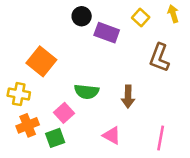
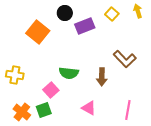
purple rectangle: (107, 33) -> (85, 26), turned -42
brown L-shape: (159, 58) -> (125, 59), moved, turned -65
orange square: (41, 61) -> (38, 32), moved
orange cross: (28, 125) -> (22, 112), moved, turned -30

